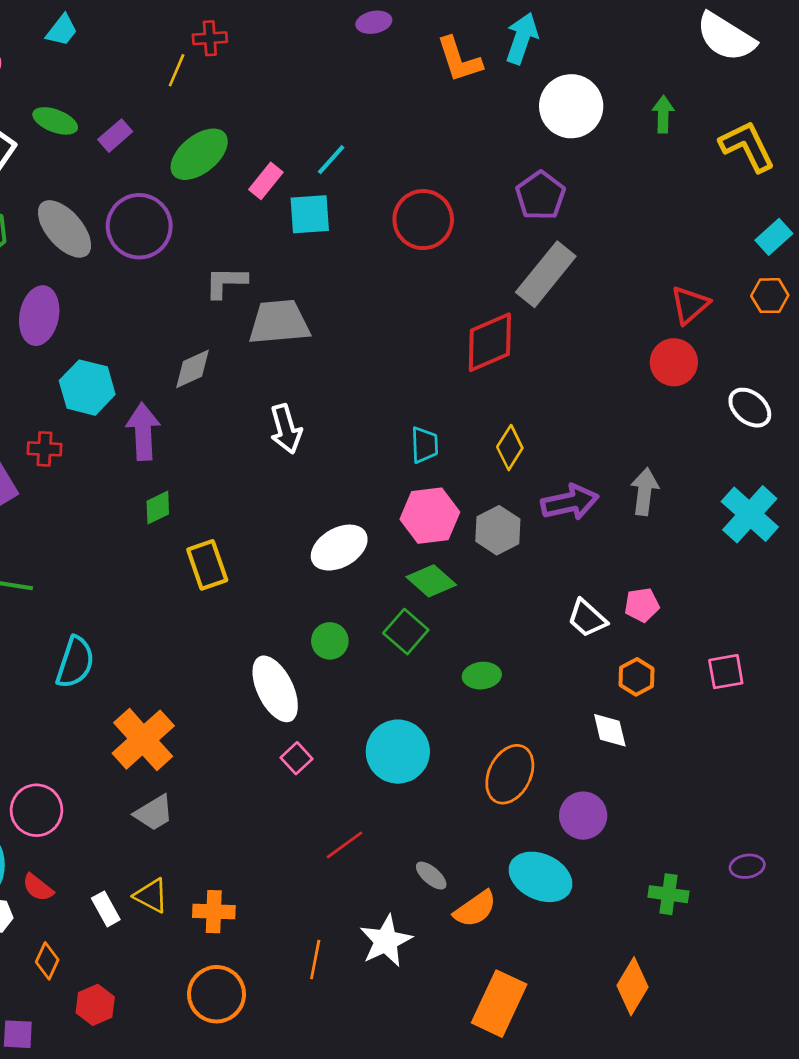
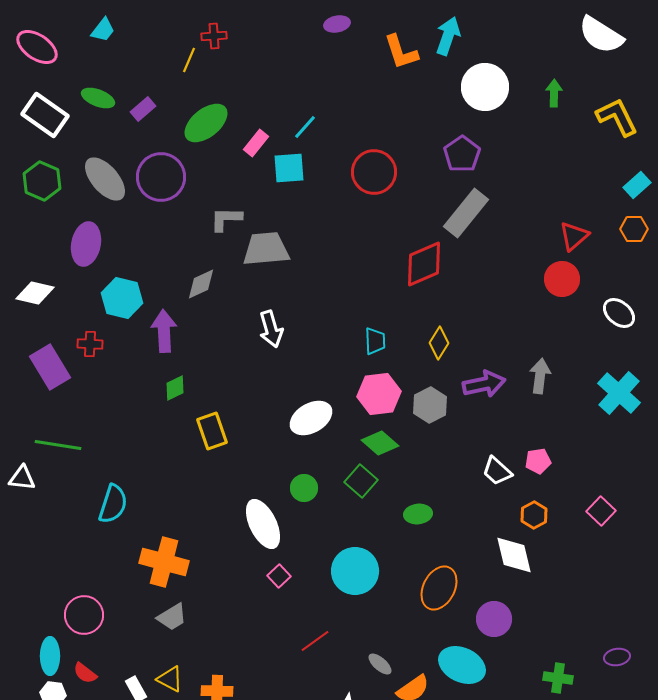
pink square: (726, 672) -> (601, 511), turned -36
white diamond: (610, 730) -> (514, 555), size x1.4
orange cross: (143, 740) -> (164, 562), turned -33

